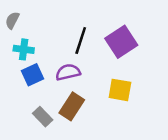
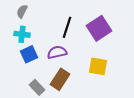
gray semicircle: (12, 20) -> (22, 11), moved

